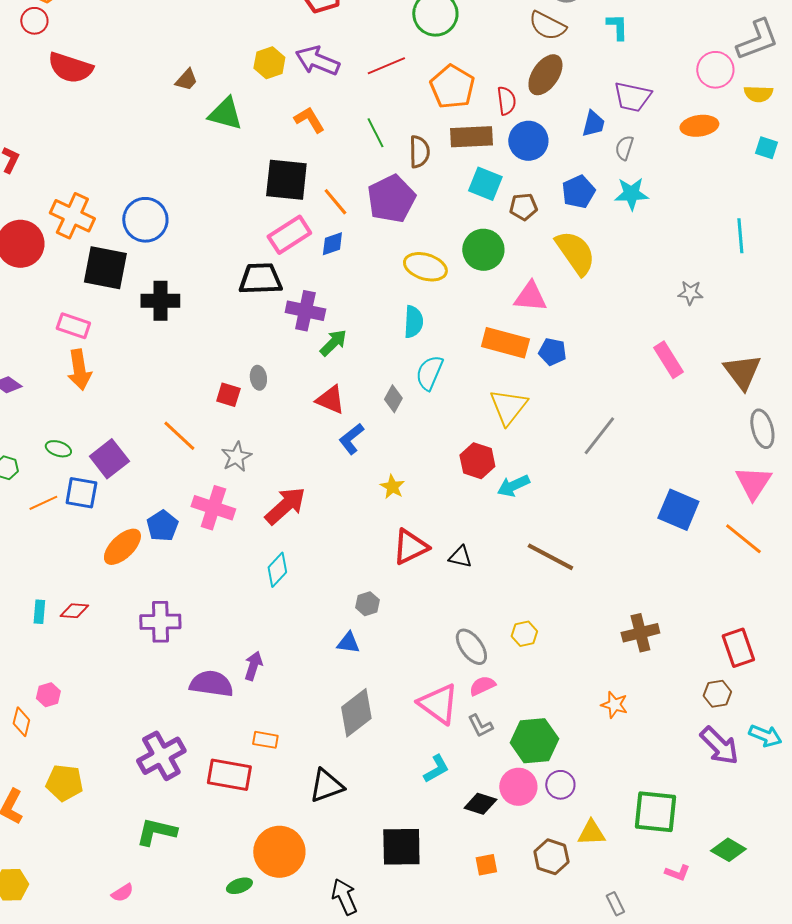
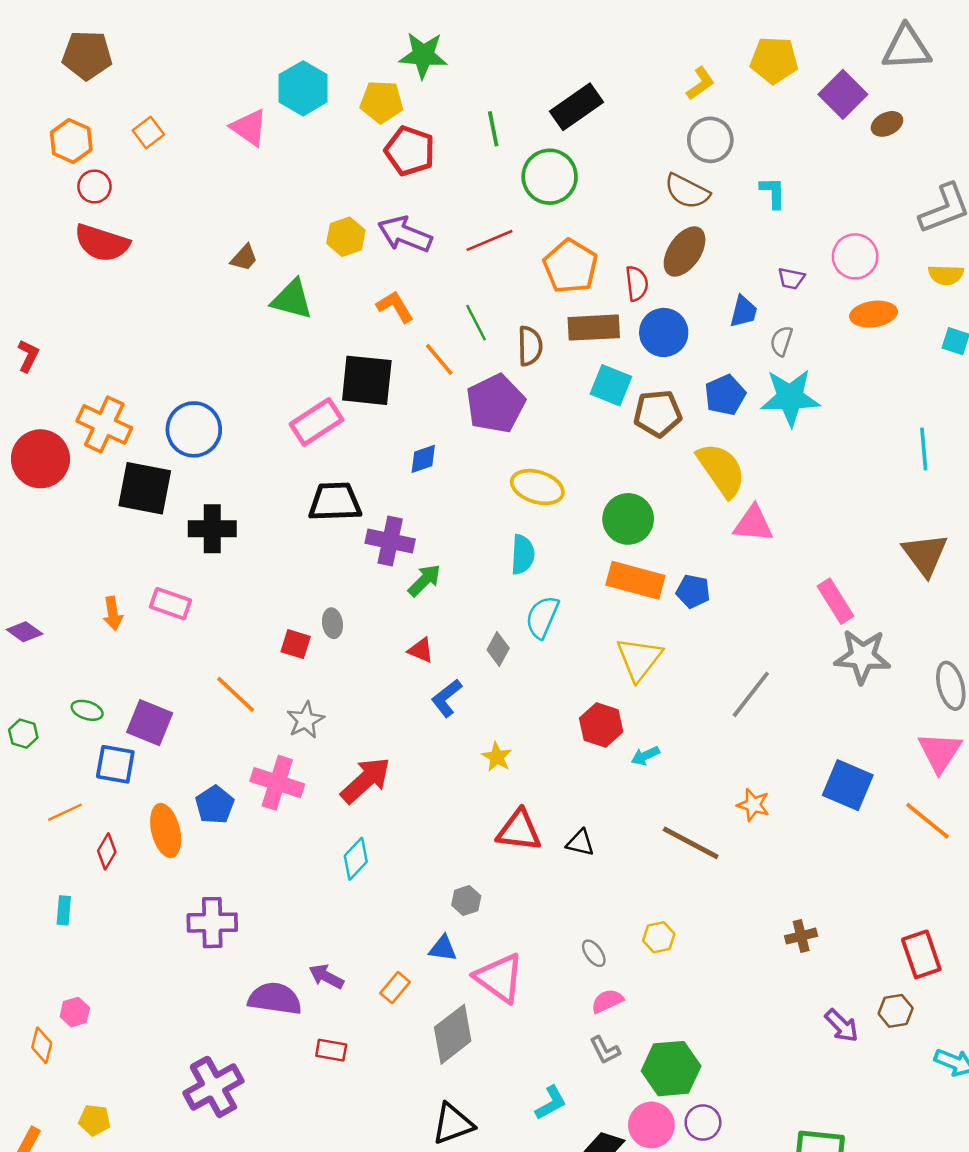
red circle: (34, 21) -> (94, 186), moved
pink circle: (715, 70) -> (855, 256), moved
purple trapezoid: (632, 97) -> (791, 278), size x0.6
cyan star: (631, 194) -> (790, 397), size x1.4
orange line: (335, 202) -> (439, 359), moved
brown pentagon: (523, 207) -> (658, 413), size x1.4
pink rectangle: (289, 235) -> (317, 422), moved
green circle: (483, 250) -> (628, 519), moved
gray star: (690, 293) -> (862, 656), moved, size x1.8
pink triangle: (530, 297) -> (753, 524), moved
pink rectangle: (73, 326) -> (171, 604), moved
orange arrow: (79, 370) -> (113, 613), size x0.7
brown triangle: (742, 372) -> (925, 555), moved
red triangle: (330, 400) -> (421, 650), size x0.7
purple square: (109, 459) -> (150, 723), turned -30
cyan arrow: (513, 486) -> (645, 756), size x0.7
orange line: (43, 503) -> (65, 812), moved
orange ellipse: (122, 547) -> (166, 831), turned -60
red triangle: (410, 547) -> (519, 831), turned 33
red diamond: (74, 611) -> (107, 851), moved, turned -64
brown cross: (640, 633) -> (801, 936), size x0.7
gray ellipse: (471, 647) -> (594, 953), size x0.6
purple arrow: (253, 666) -> (326, 977), turned -80
pink triangle: (438, 704) -> (499, 978), moved
orange star: (614, 705) -> (753, 805), moved
orange rectangle: (265, 740) -> (395, 988), moved, turned -60
purple arrow: (719, 746) -> (842, 1026), moved, size x0.7
red rectangle: (229, 775) -> (331, 1050), moved, size x0.6
yellow pentagon: (64, 783) -> (94, 1120), size x0.7
black triangle: (326, 786) -> (453, 1124), moved

